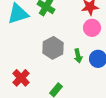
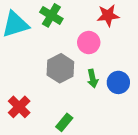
pink circle: (92, 28) -> (89, 43), moved

